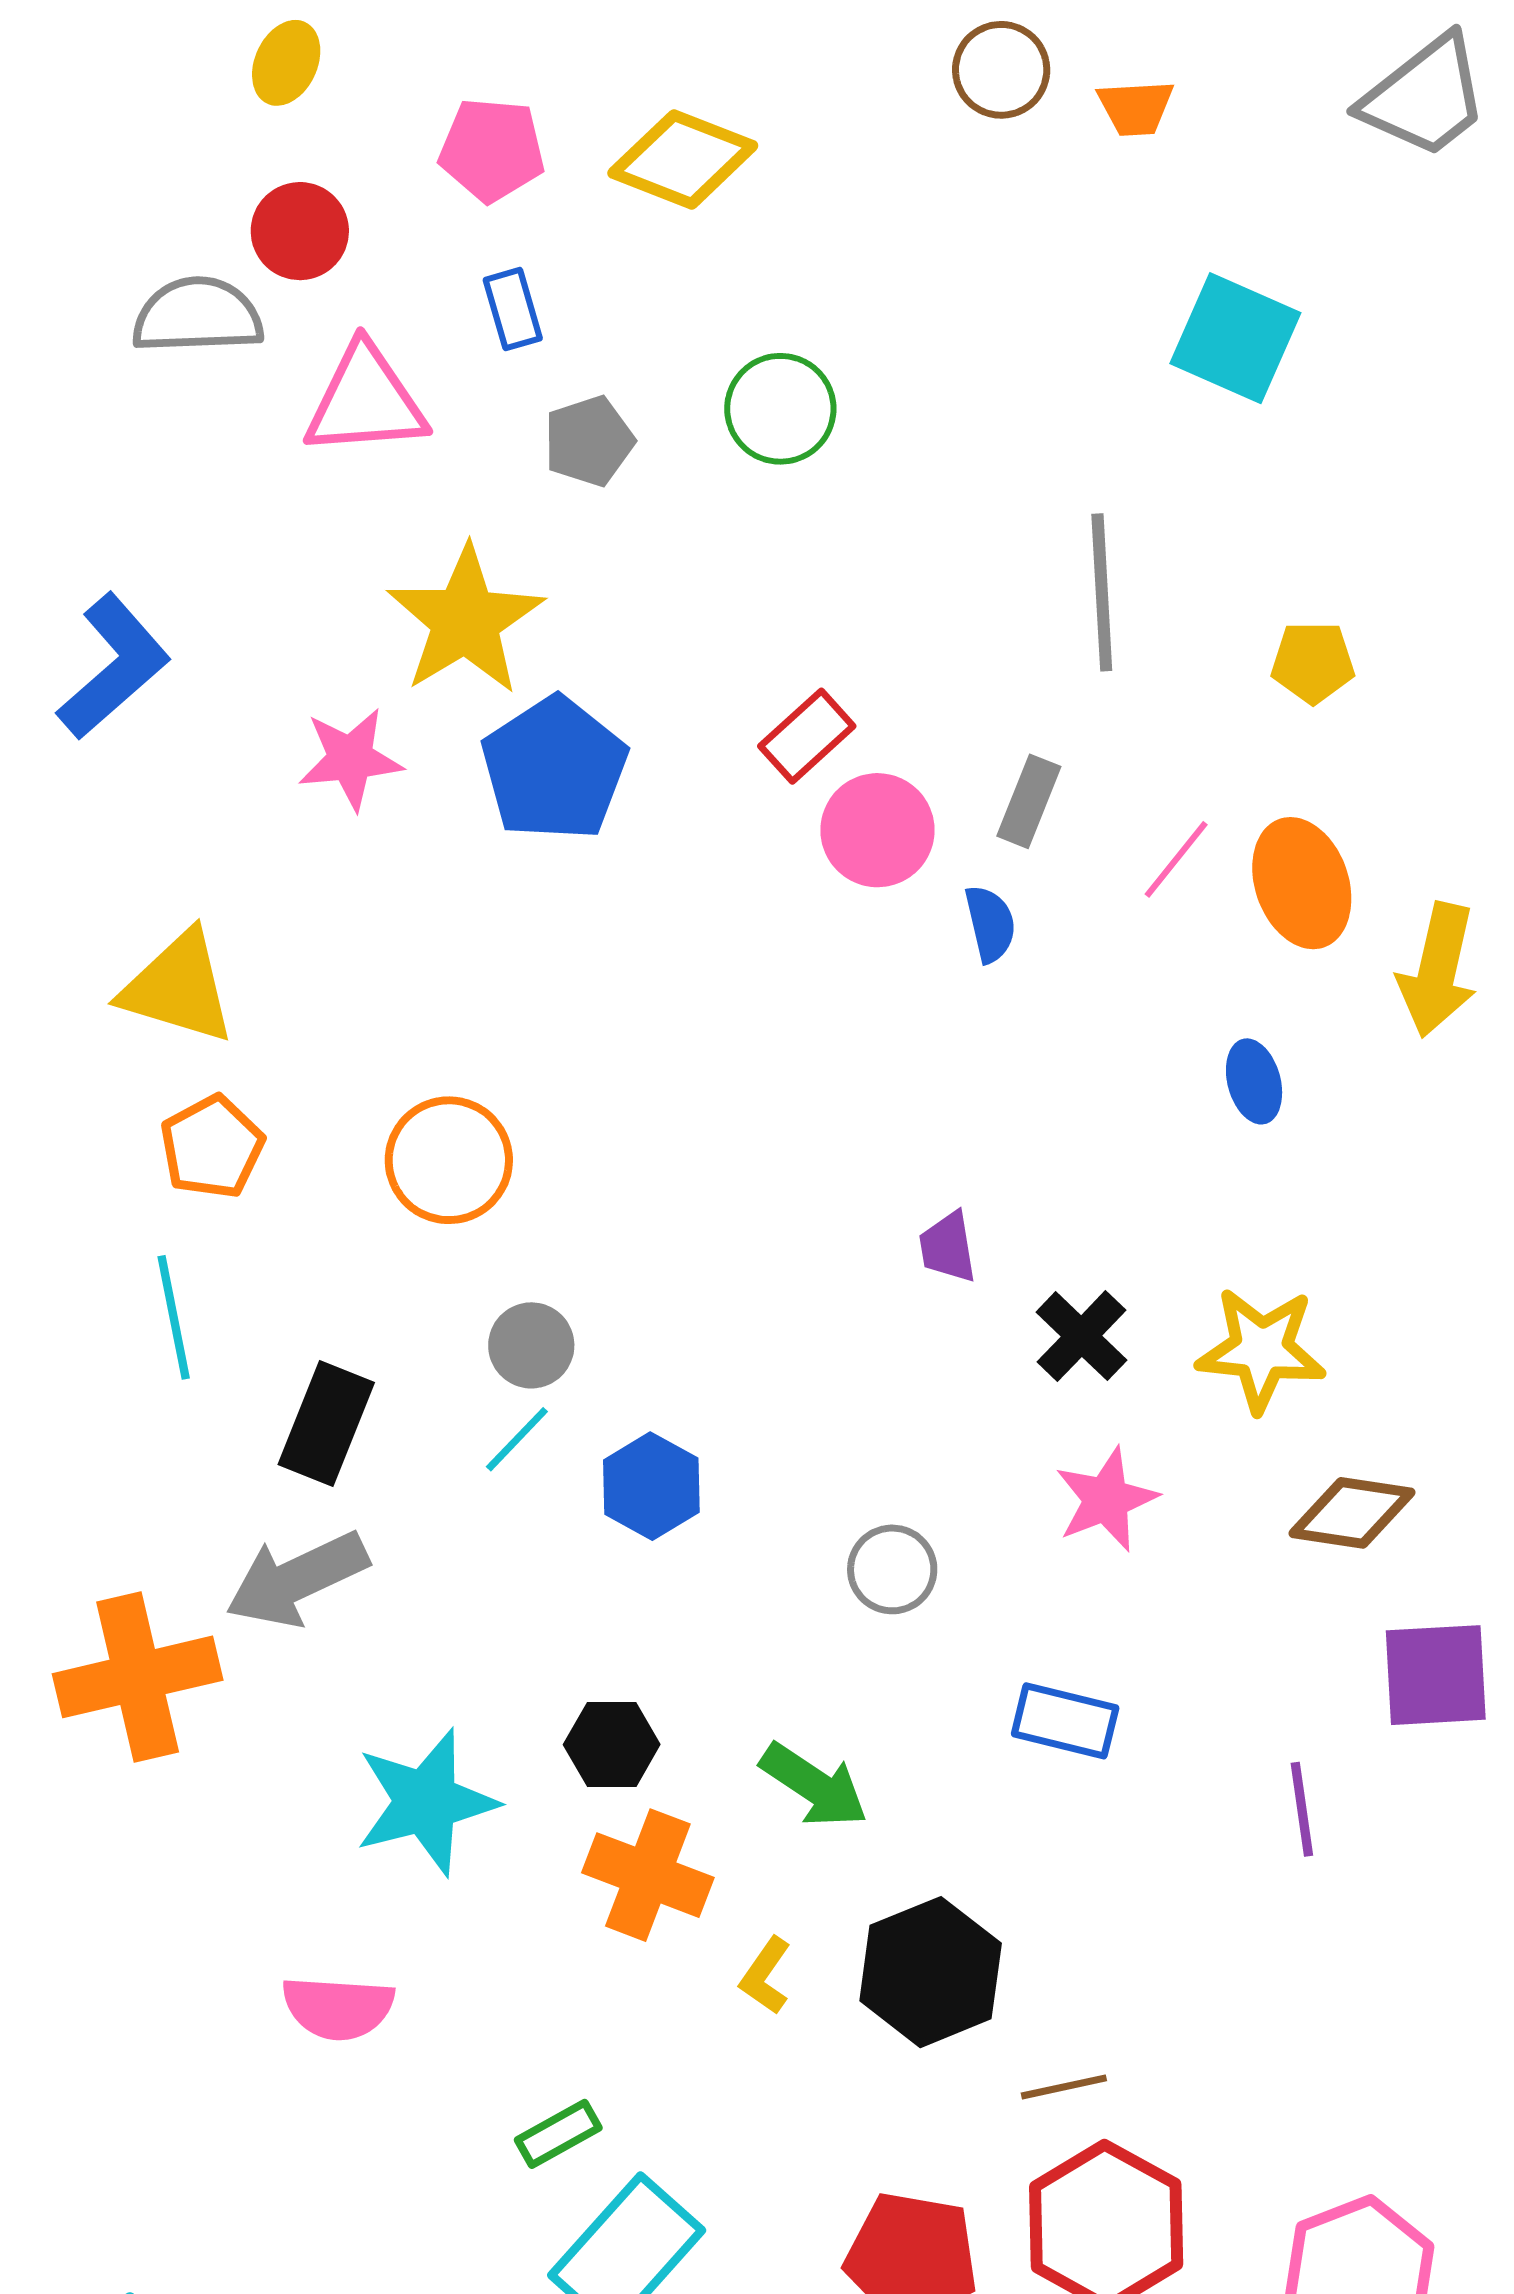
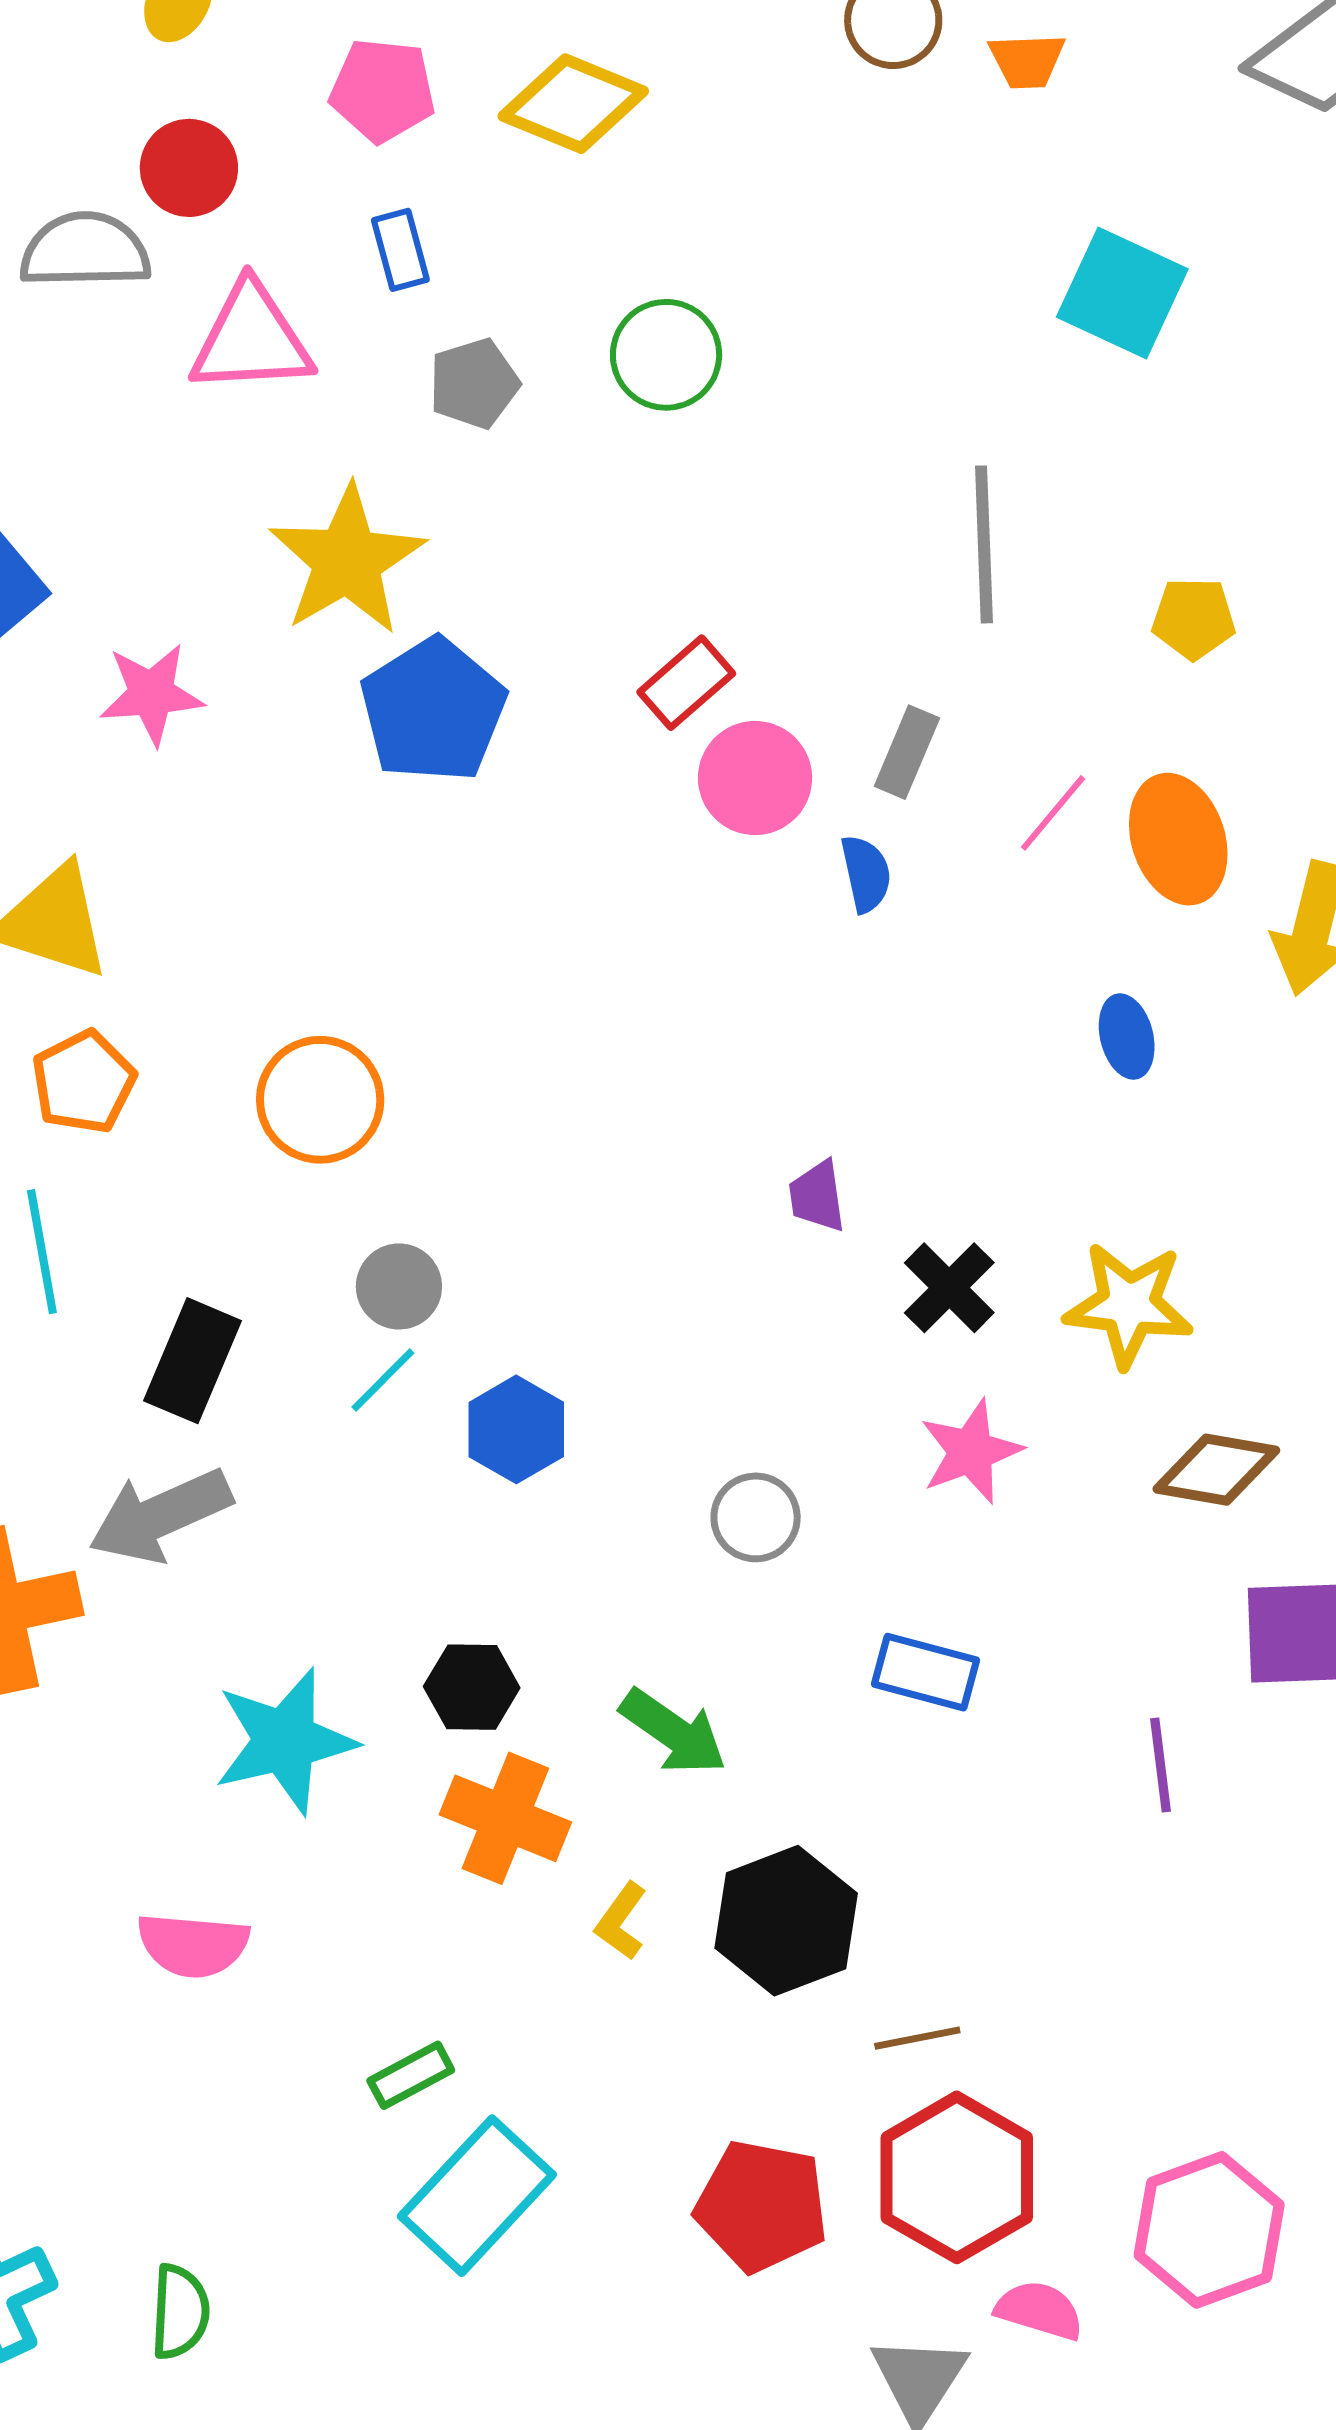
pink star: (350, 759) -> (151, 694), moved

